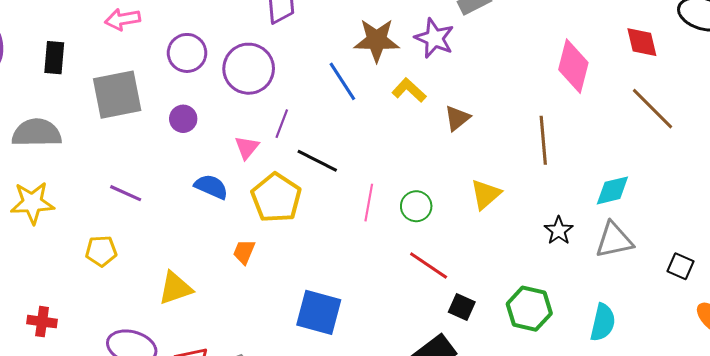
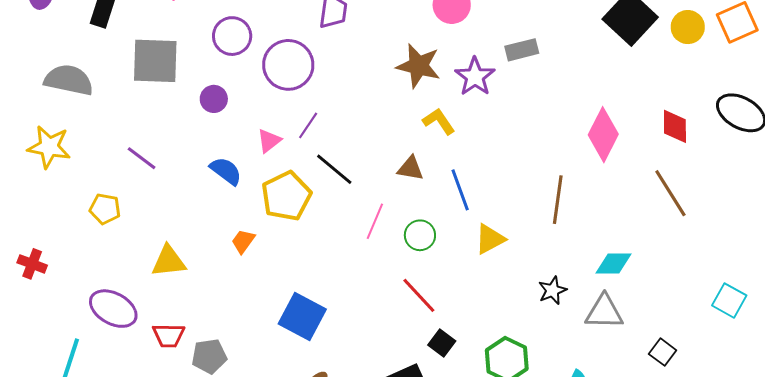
blue line: (342, 81) -> (460, 190), moved
brown triangle: (457, 118) -> (410, 168), moved, turned 36

